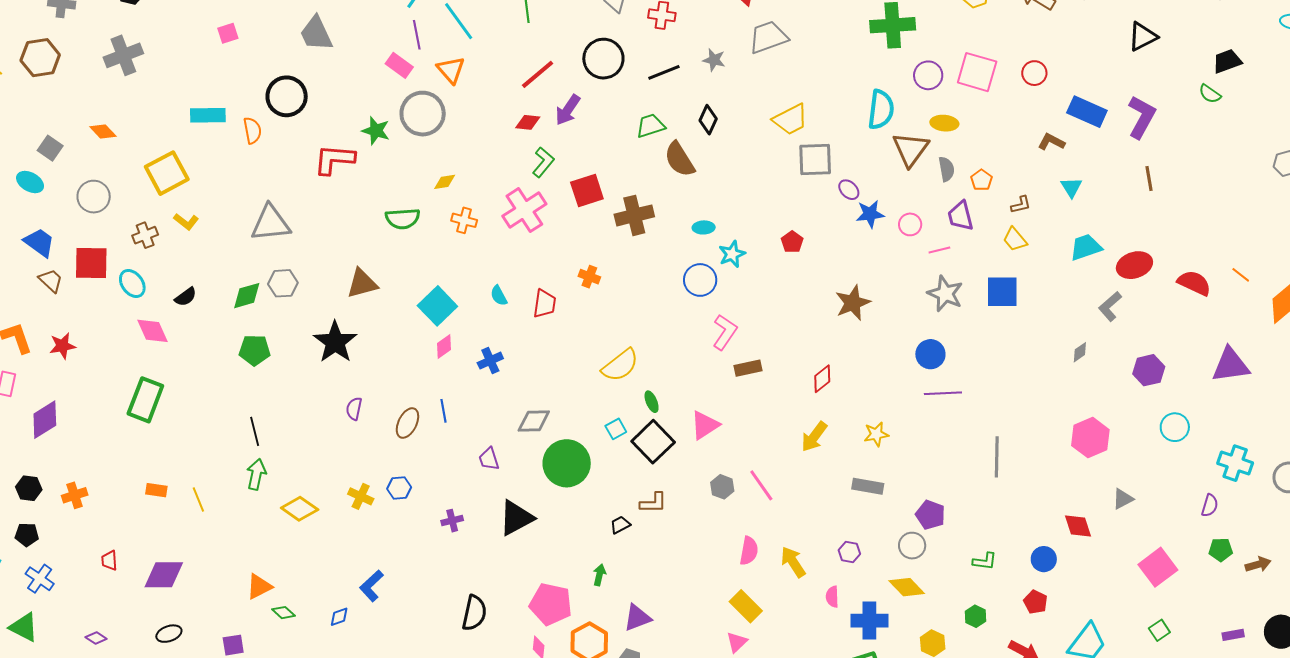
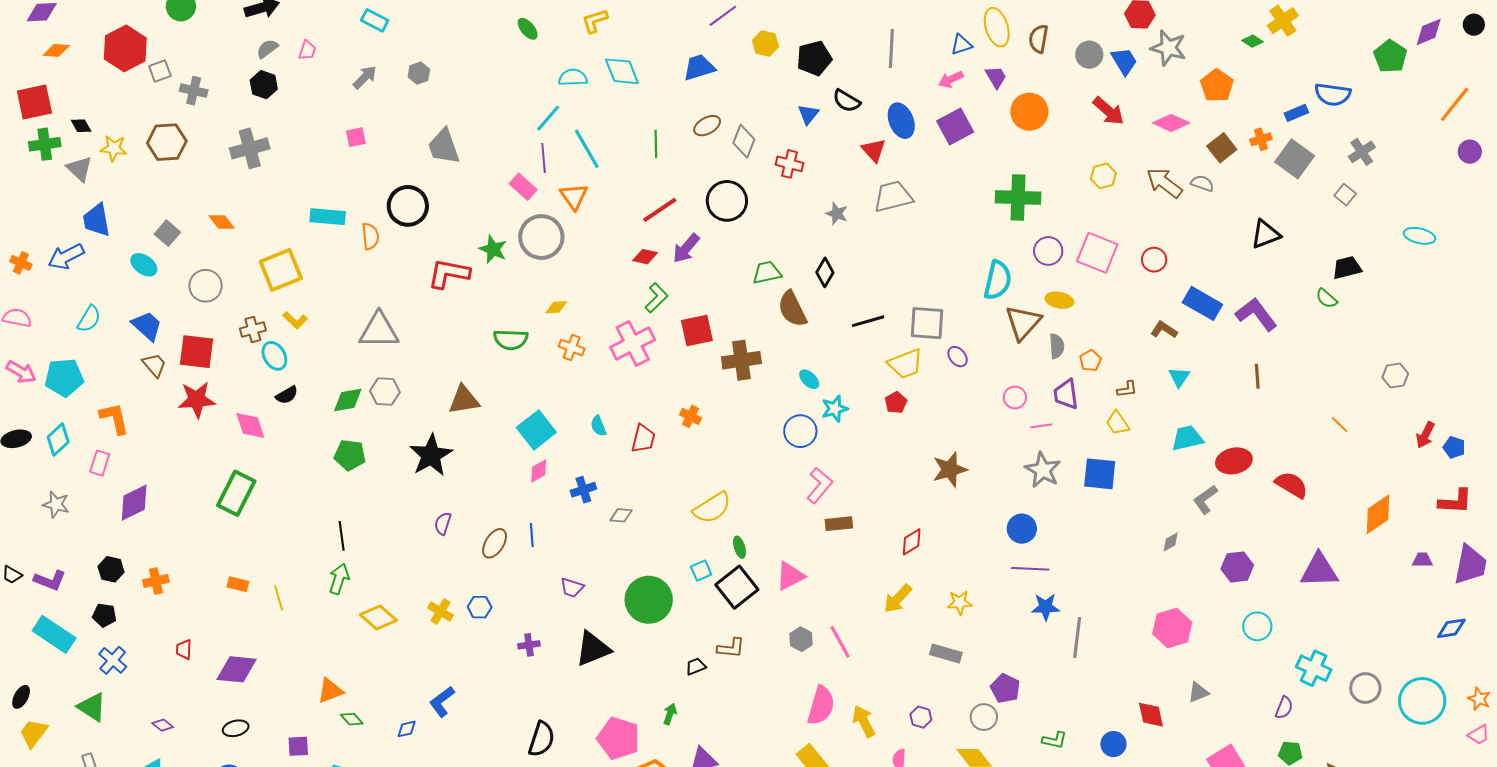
black line: (664, 72) -> (868, 321), moved
purple L-shape: (1142, 117) -> (1256, 314), turned -72
yellow trapezoid: (790, 119) -> (905, 364), moved
blue star: (870, 214) -> (1046, 607), moved
cyan ellipse: (704, 227) -> (809, 379), turned 40
orange line: (1241, 275) -> (1339, 425), moved
cyan ellipse: (132, 283) -> (274, 356), moved
red star: (62, 346) -> (197, 400), moved, size x1.4
gray diamond: (534, 421) -> (621, 515), moved, size x0.7
purple trapezoid: (489, 459) -> (572, 588), turned -60
pink semicircle: (749, 551) -> (821, 705), size x1.4

